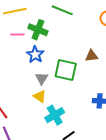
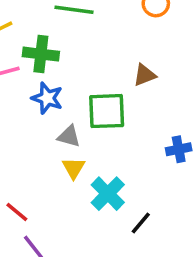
gray triangle: (42, 78) -> (69, 136), turned -32
yellow triangle: (40, 96) -> (73, 168), turned 40

